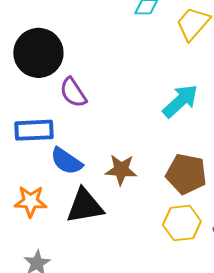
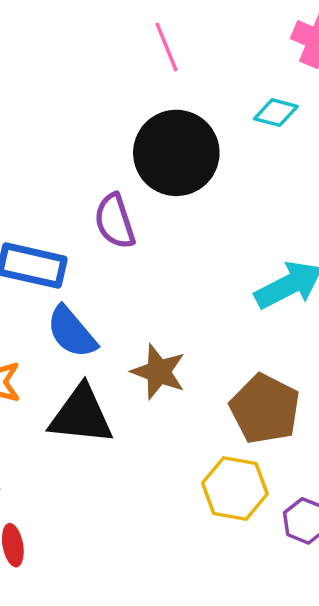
black circle: (38, 53) -> (176, 153), moved

